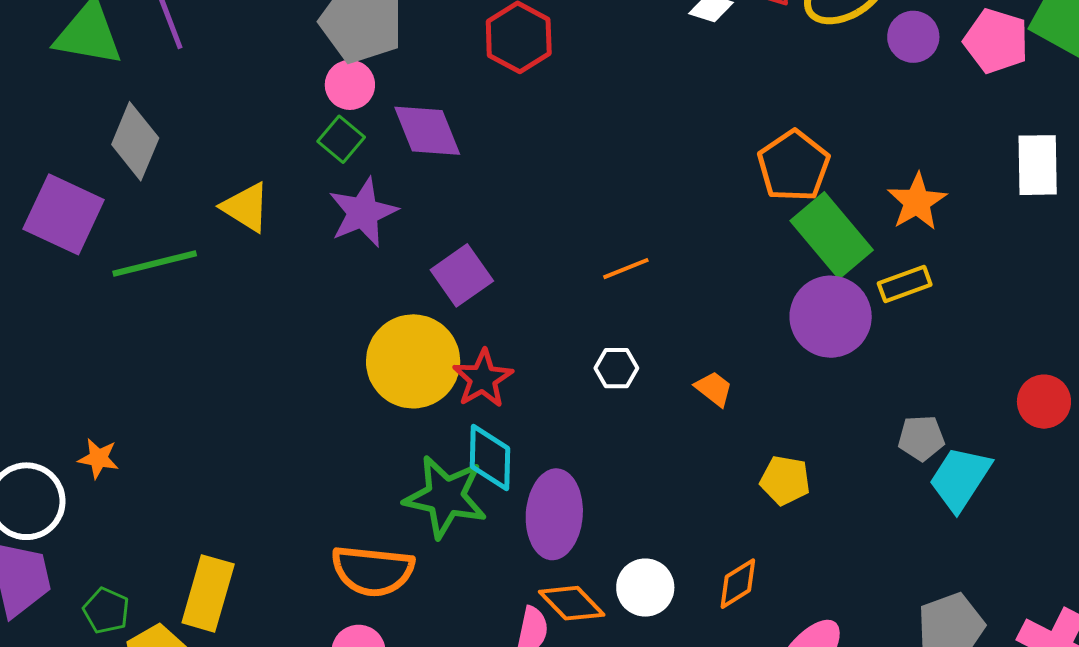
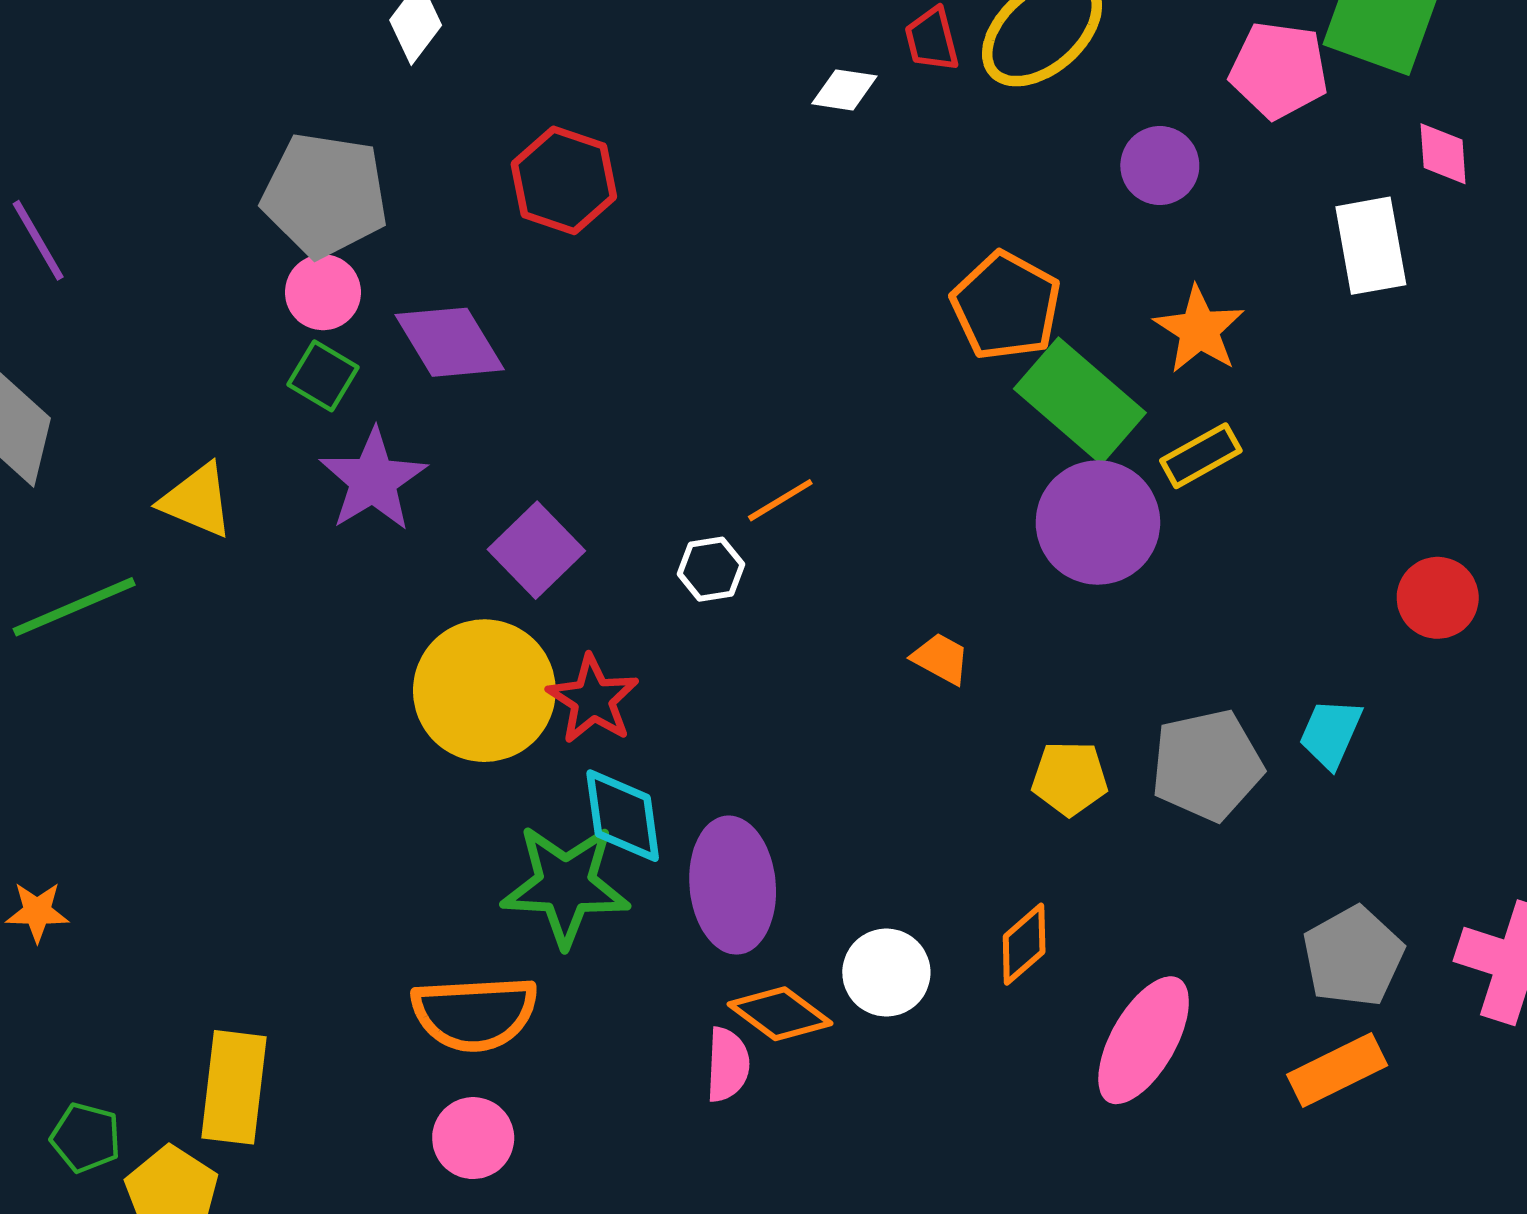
purple circle: (913, 37) -> (1160, 165), moved
white hexagon: (616, 368) -> (711, 569), moved
gray pentagon: (921, 438) -> (1207, 765), moved, size x1.6
cyan trapezoid: (960, 479) -> (1331, 733), size x0.7

